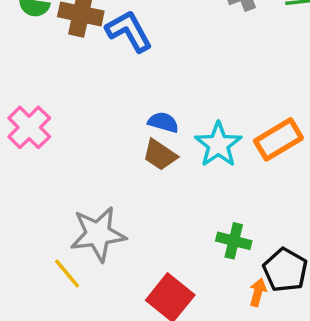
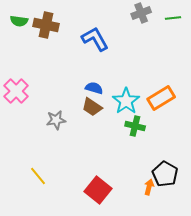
blue L-shape: (129, 31) -> (95, 39), moved
gray star: (98, 234) -> (56, 120), moved, size x0.6
green cross: (234, 241) -> (135, 126), moved

